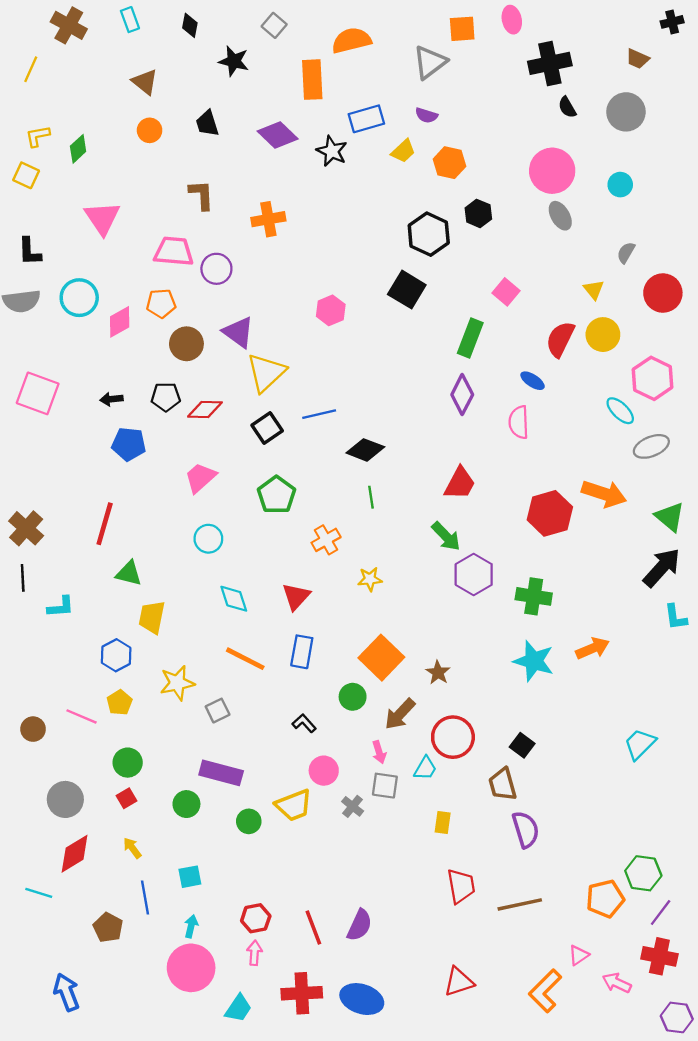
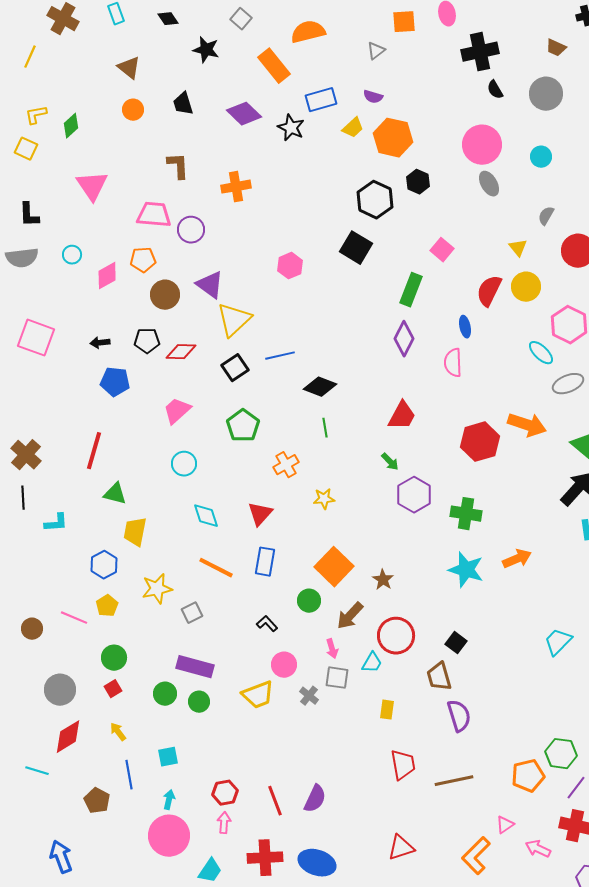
black diamond: (190, 25) -> (168, 19), turned -45
gray triangle: (430, 62) -> (376, 51), size x0.6
orange rectangle: (312, 80) -> (274, 66), turned -36
orange hexagon: (449, 163) -> (393, 138), size x1.4
cyan circle: (79, 298) -> (72, 255), size x0.6
blue ellipse: (533, 381) -> (465, 327), turned 45
green arrow: (446, 536) -> (390, 462), size x0.7
green circle: (249, 821) -> (199, 702), moved

